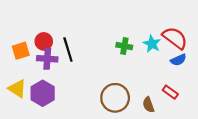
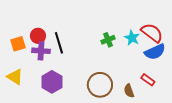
green cross: (124, 46) -> (108, 40), turned -32
blue semicircle: (178, 60) -> (155, 52), size x1.5
purple hexagon: (43, 93) -> (52, 82), moved

